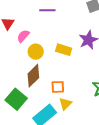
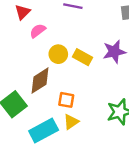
yellow circle: (36, 52) -> (58, 54), moved

